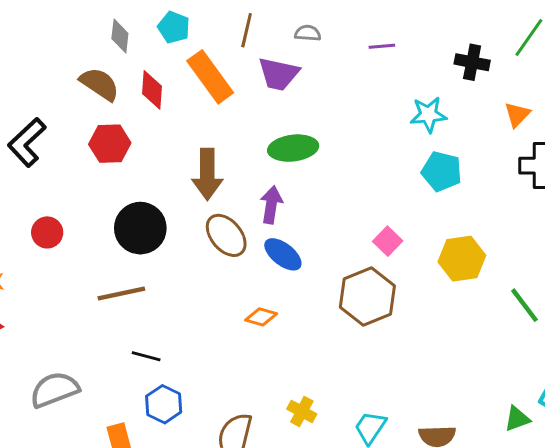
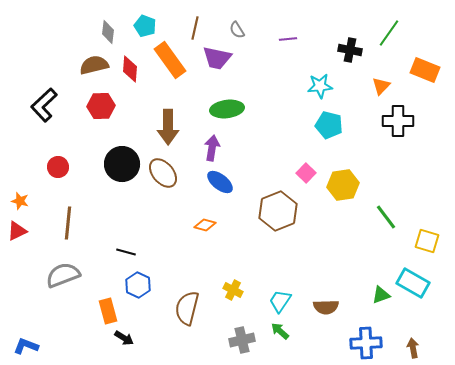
gray semicircle: (308, 33) -> (237, 30), turned -126
brown semicircle: (100, 84) -> (94, 65), turned -48
brown ellipse: (226, 235) -> (163, 173), moved
pink square: (388, 241) -> (306, 173), moved
brown line: (121, 294) -> (68, 223), moved, turned -72

